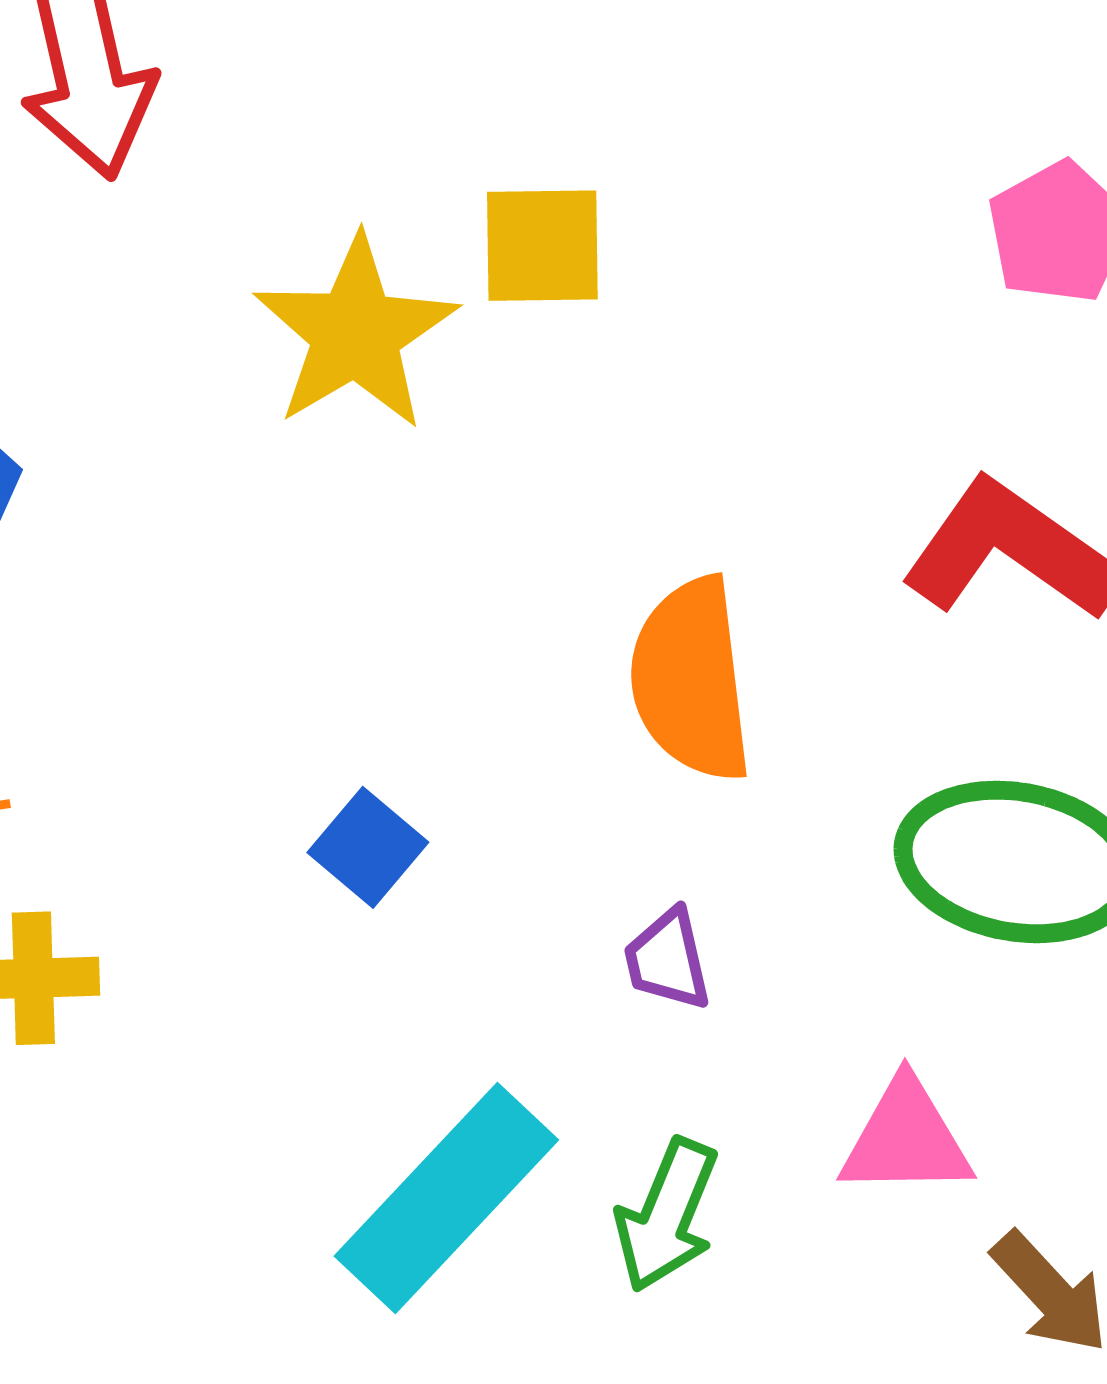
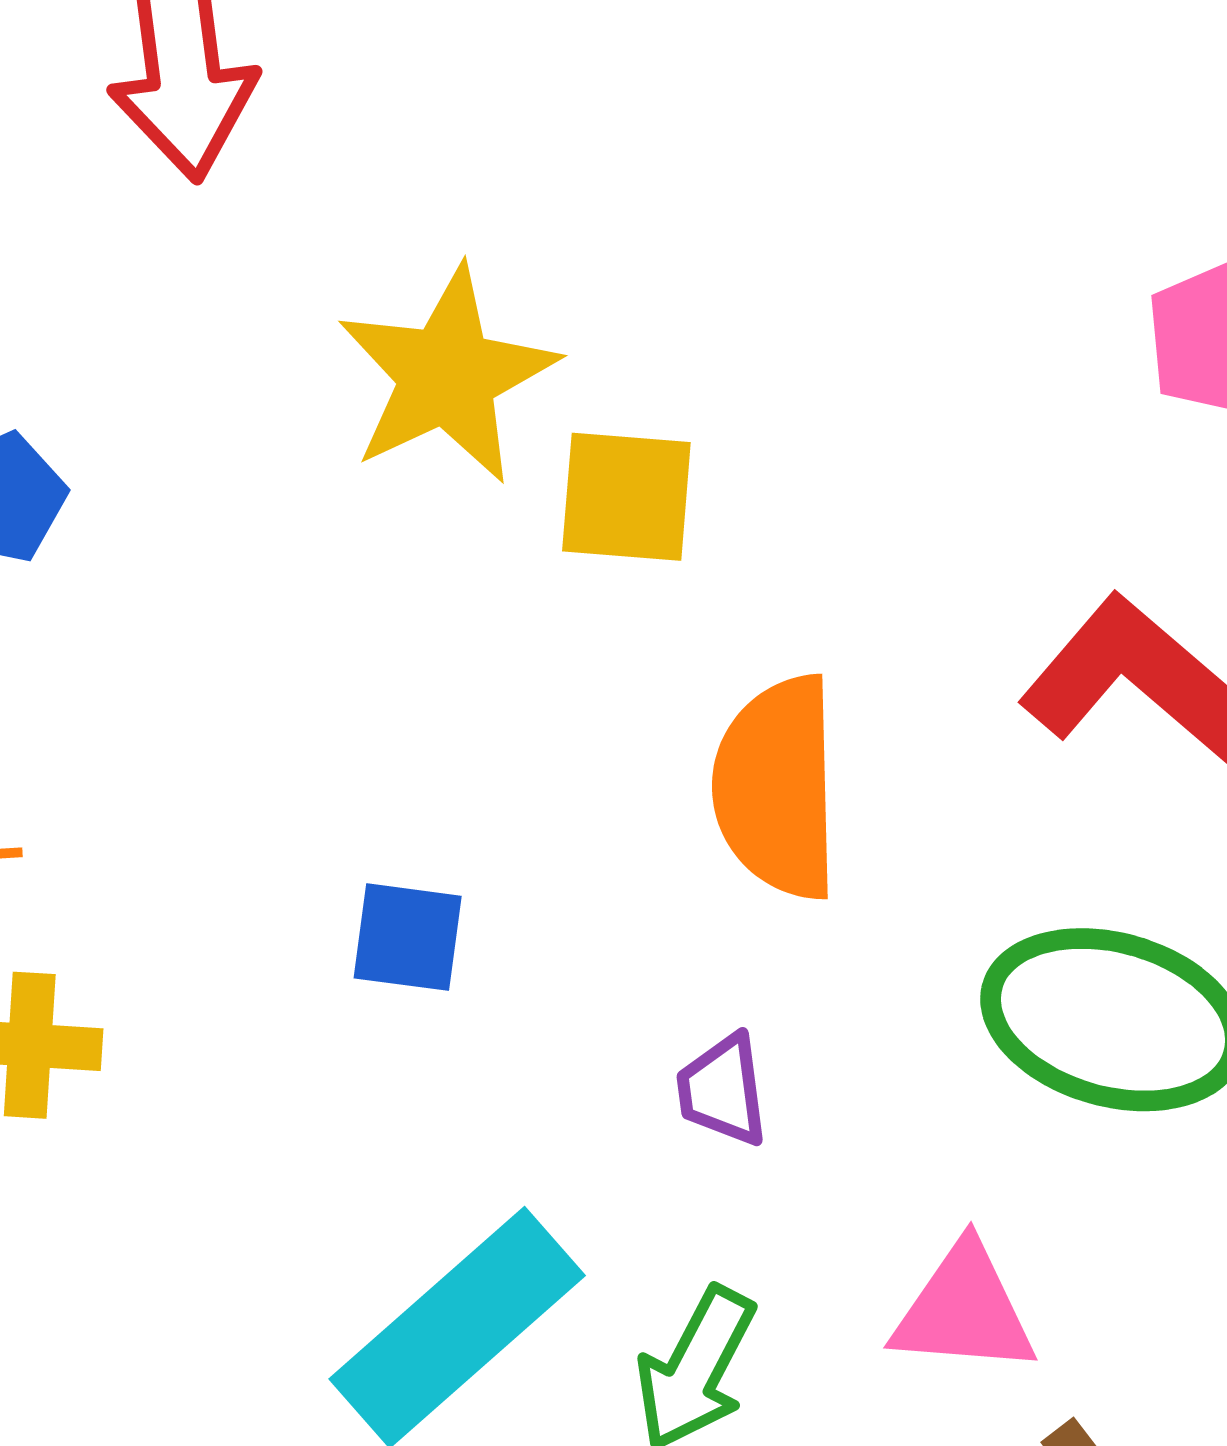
yellow square: (542, 246) -> (626, 497), moved
blue square: (368, 847) -> (408, 937), turned -38

